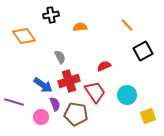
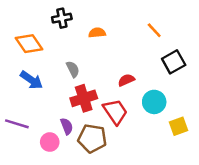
blue arrow: (43, 85) -> (31, 80), moved
cyan circle: (127, 95) -> (154, 102), moved
yellow square: (148, 116) -> (178, 126), moved

